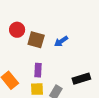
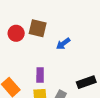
brown square: (36, 40) -> (38, 28), moved

